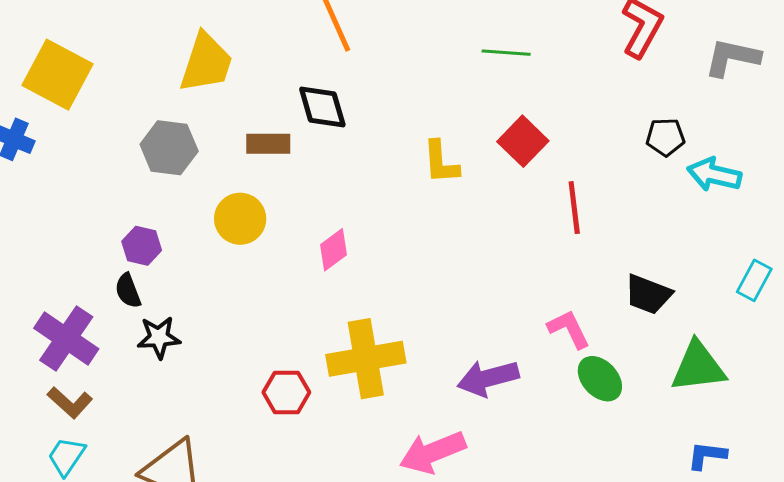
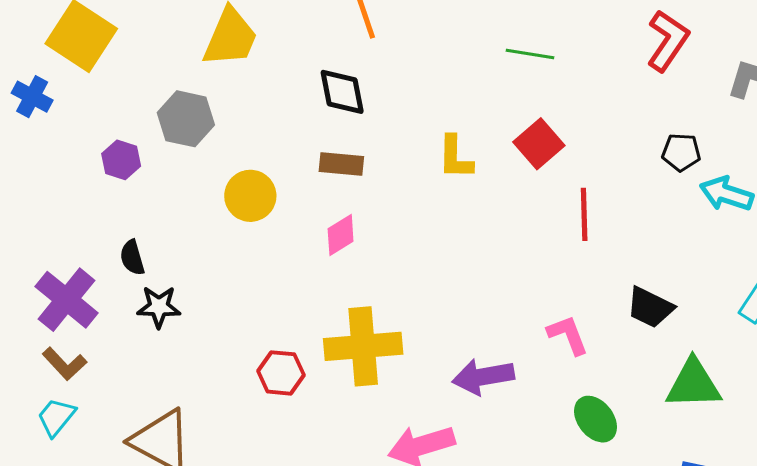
brown rectangle: (268, 144) -> (341, 164), moved
purple hexagon: (142, 246) -> (121, 160), moved
green ellipse: (600, 379) -> (596, 419), moved

